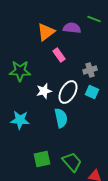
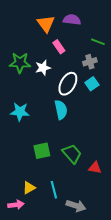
green line: (94, 19) -> (98, 42), moved
orange triangle: (46, 32) -> (46, 24), turned -30
white star: (44, 91) -> (43, 68), moved
cyan square: (92, 92) -> (92, 84), turned 32

